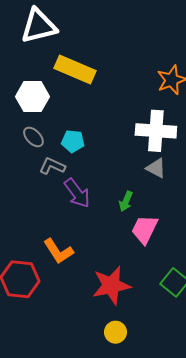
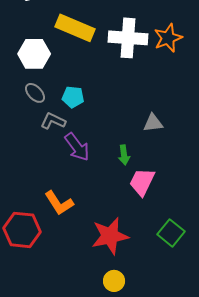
white cross: (156, 131) -> (128, 38), moved
gray triangle: (156, 168) -> (153, 123), turned -35
green arrow: (126, 201) -> (124, 155), turned -30

